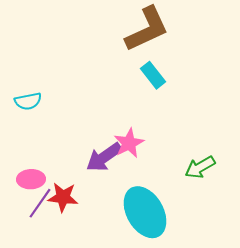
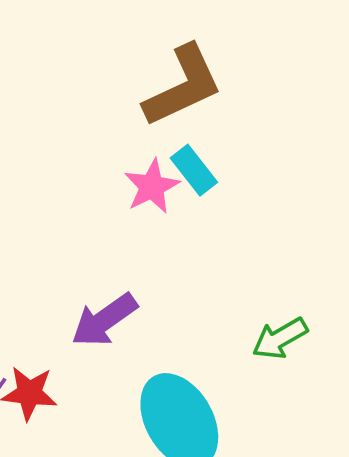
pink star: (129, 143) -> (152, 187), moved

